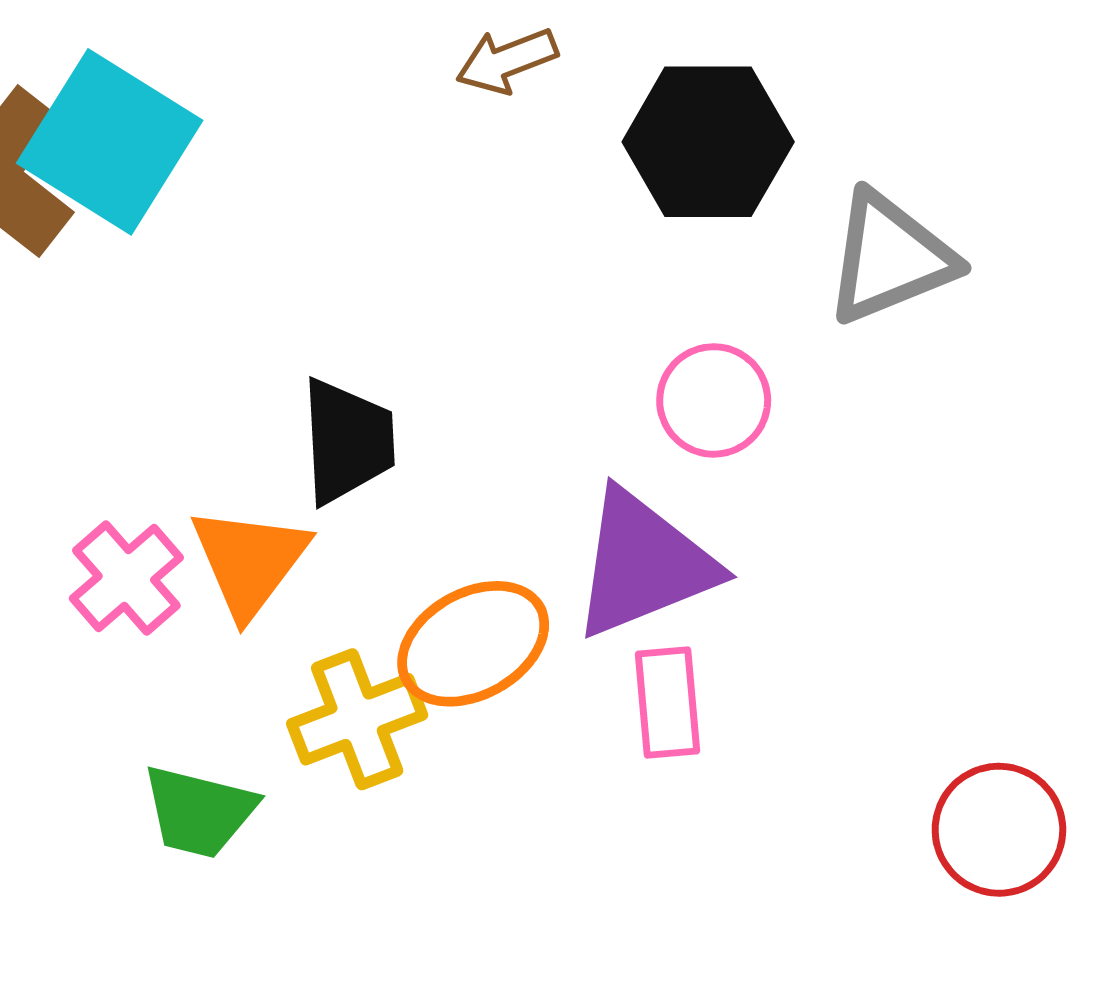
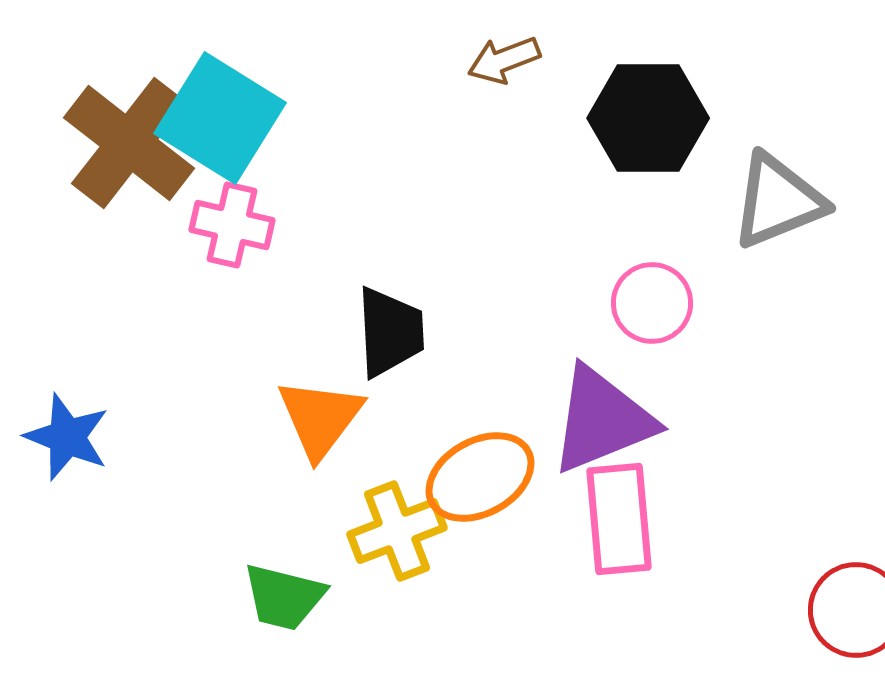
pink cross: (126, 578) -> (232, 225), moved, turned -36
pink rectangle: (668, 702) -> (619, 519), size x1.4

